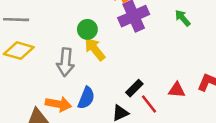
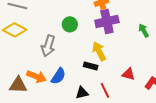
yellow arrow: (95, 49) -> (99, 51), moved
black rectangle: (134, 88) -> (91, 66), moved, turned 48
red triangle: (177, 90) -> (128, 74), moved

